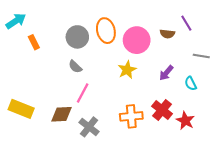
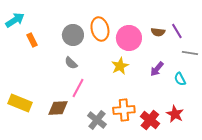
purple line: (186, 23) -> (177, 31), moved
red cross: (162, 110) -> (150, 120), moved
gray cross: (89, 127) -> (97, 120), moved

